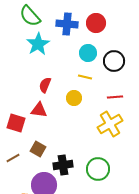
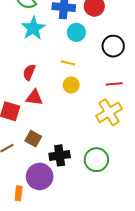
cyan circle: (88, 53) -> (76, 32), moved
yellow line: (85, 77) -> (68, 63), moved
red semicircle: (45, 85) -> (29, 72), moved

